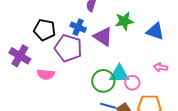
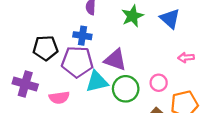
blue triangle: (155, 31) -> (170, 19), turned 36
purple triangle: (103, 37) -> (115, 60), moved
cyan triangle: (119, 74) -> (97, 82), moved

